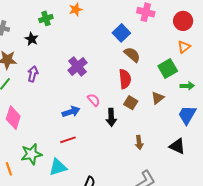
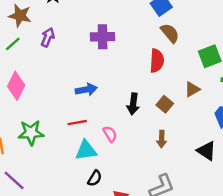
purple cross: (78, 66) -> (103, 37), turned 30
pink semicircle: (94, 100) -> (110, 134), moved
brown square: (131, 103) -> (165, 104), moved
cyan triangle: (58, 167) -> (86, 150), moved

